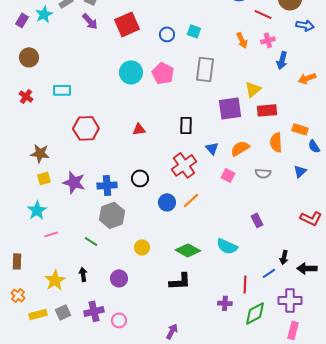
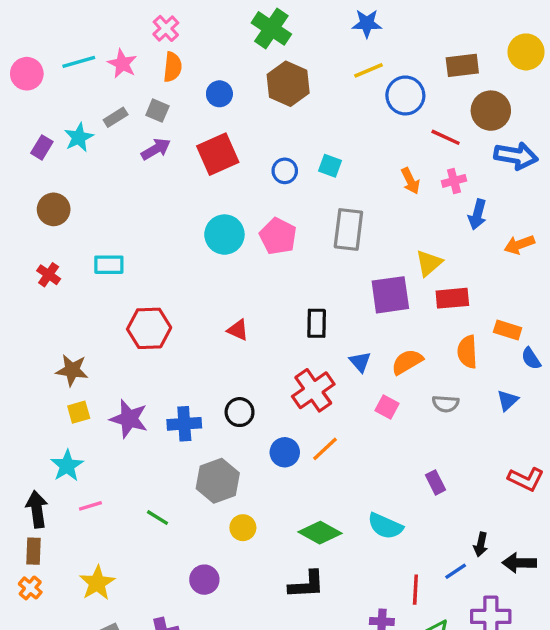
purple arrow: (90, 21) -> (156, 149), turned -78
blue arrow: (305, 25) -> (516, 156), size x1.4
red triangle: (139, 129) -> (238, 330), turned 32
gray hexagon: (112, 215) -> (218, 481), moved
black arrow: (83, 274) -> (37, 509), moved, size x1.5
orange cross: (18, 295) -> (30, 588), moved

